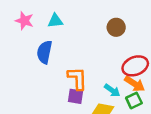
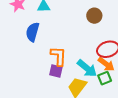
cyan arrow: (112, 90) -> (87, 68), size x1.5

